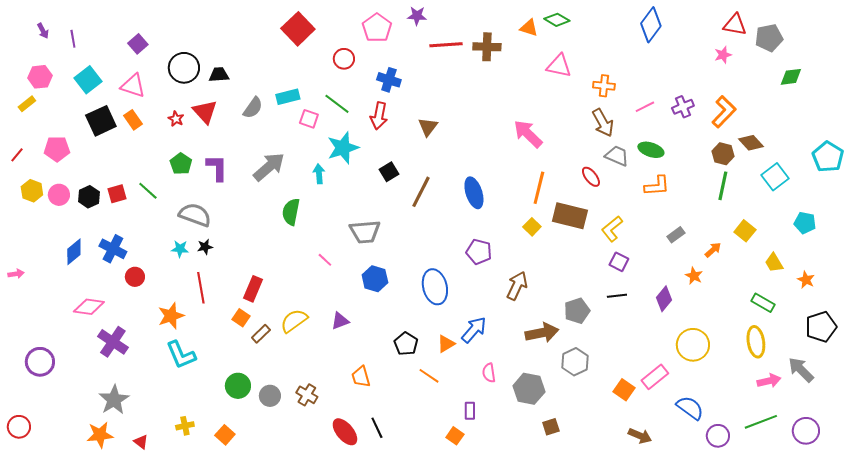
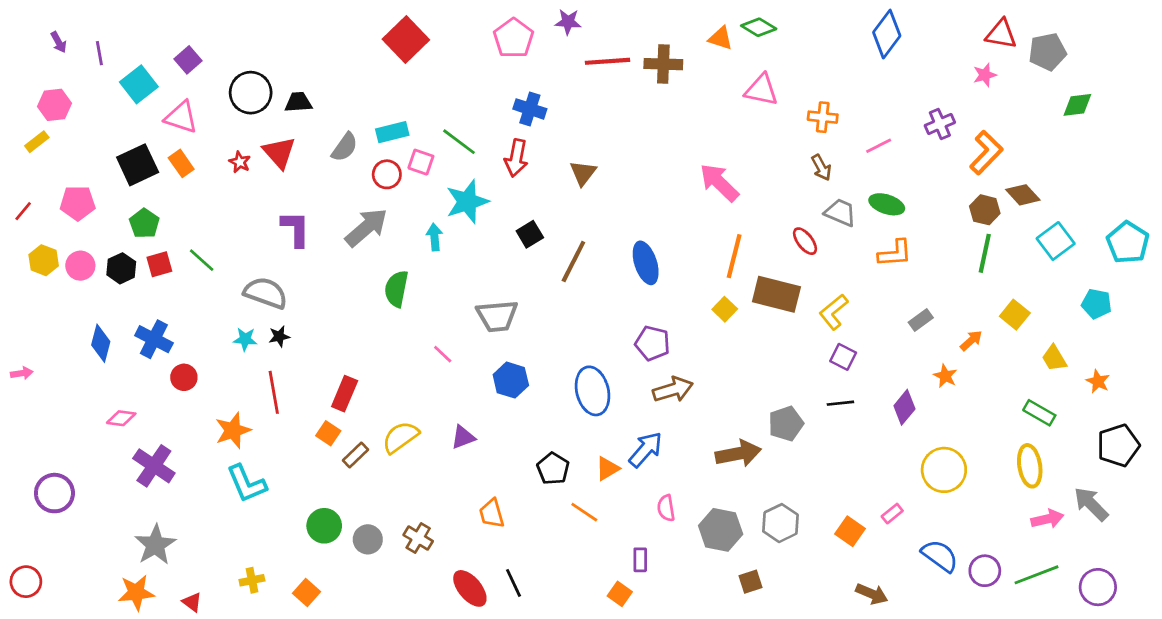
red circle: (344, 59) -> (387, 174), moved
cyan square: (88, 80) -> (139, 84), moved
purple cross: (683, 107) -> (940, 124), moved
brown arrow: (603, 123) -> (821, 168), size x0.7
cyan pentagon: (828, 157) -> (1128, 242), moved
green pentagon: (181, 164) -> (144, 223), moved
blue diamond: (74, 252) -> (101, 343), turned -36
brown arrow: (517, 286) -> (673, 390), moved, turned 48
pink diamond: (89, 307) -> (121, 418), size x0.7
gray hexagon: (575, 362) -> (780, 523), moved
pink rectangle: (655, 377) -> (892, 514), size x0.6
purple circle: (718, 436) -> (985, 571), moved

